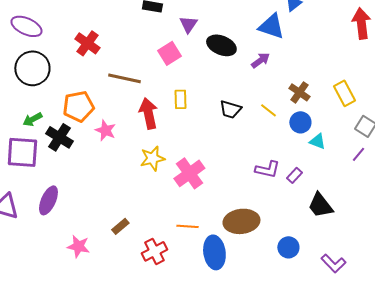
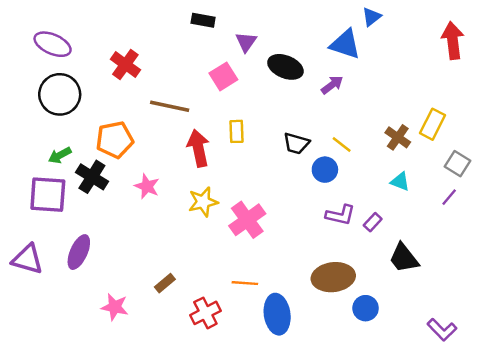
brown cross: (299, 92) -> (398, 137), moved
yellow rectangle: (344, 93) -> (432, 124), turned 55
blue circle: (300, 122) -> (325, 170), moved
pink star: (105, 130) -> (147, 186), moved
brown ellipse: (241, 221) -> (333, 277), moved
purple L-shape: (333, 263) -> (442, 330), moved

